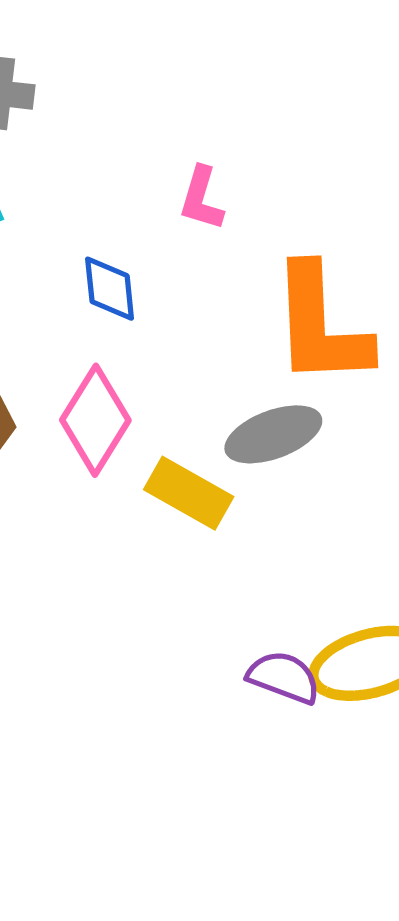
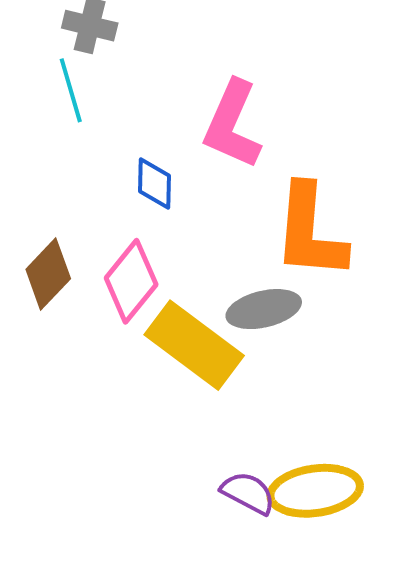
pink L-shape: (201, 199) -> (232, 125), size x1.8
yellow rectangle: (189, 493) -> (194, 345), size x1.5

